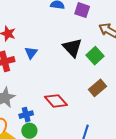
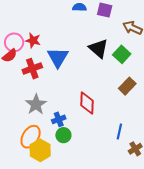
blue triangle: (31, 53) -> (58, 57), size x1.6
red diamond: (56, 101) -> (87, 103), turned 50

